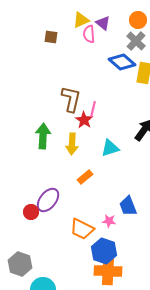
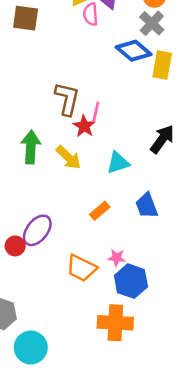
brown square: (51, 37) -> (26, 18), moved, size x1.5
yellow arrow: (72, 144) -> (68, 157), turned -50
orange rectangle: (85, 177) -> (100, 211), moved
blue trapezoid: (128, 206) -> (147, 206), moved
blue hexagon: (104, 251) -> (131, 281), moved

